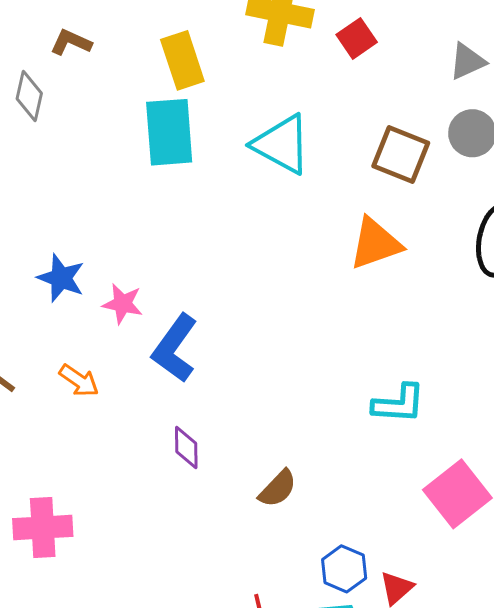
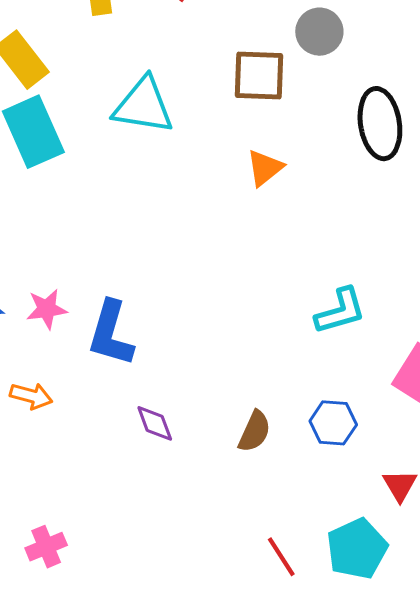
orange triangle: (375, 243) -> (265, 168), size x0.7
pink cross: (43, 528) -> (46, 547), size x0.7
blue hexagon: (344, 569) -> (333, 423), moved

